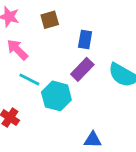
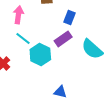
pink arrow: (17, 50) -> (18, 15), turned 42

